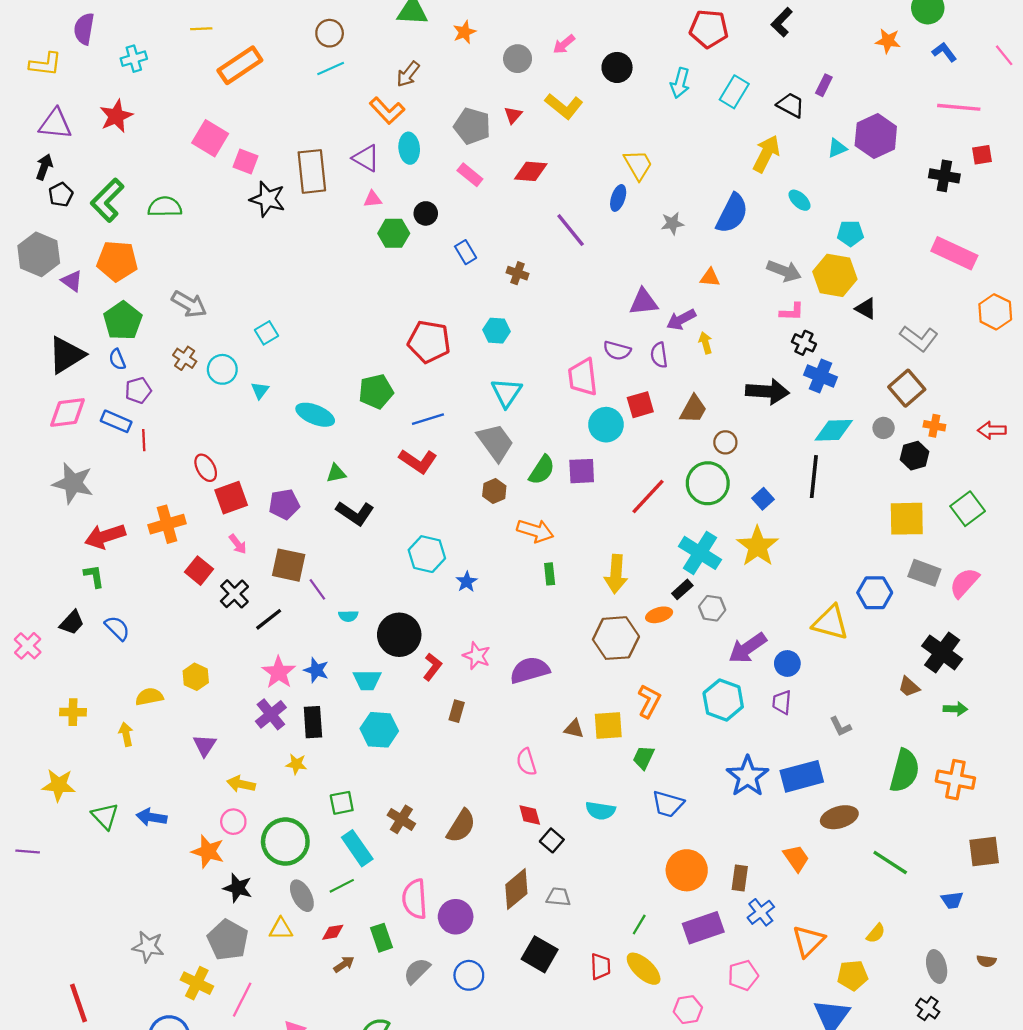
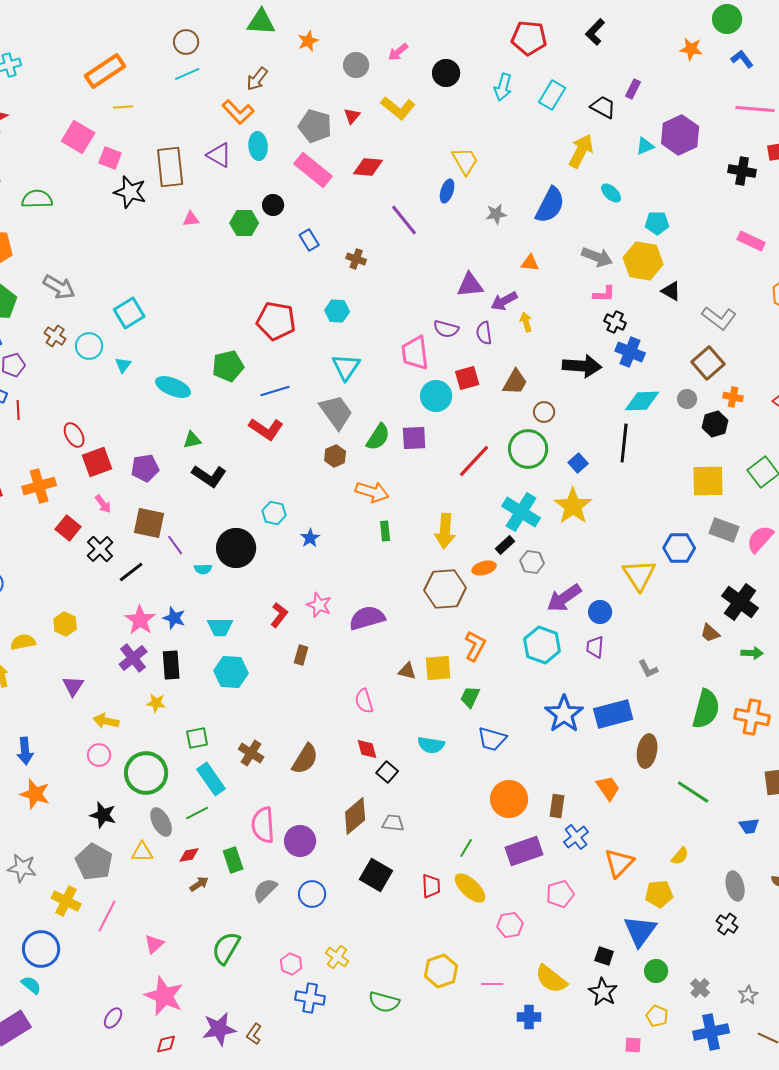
yellow line: (201, 29) -> (123, 107), moved
pink rectangle: (470, 175) -> (313, 170), size x1.6
pink triangle: (373, 199) -> (191, 219), moved
pink rectangle: (954, 253) -> (751, 241), size x0.7
cyan square: (266, 333) -> (129, 313), size x1.4
cyan hexagon: (427, 554) -> (274, 513), size x0.7
yellow triangle: (830, 623) -> (639, 575), turned 42
black circle: (399, 635) -> (236, 548), moved
blue arrow: (151, 817) -> (25, 751), turned -104
brown ellipse: (839, 817) -> (647, 751), turned -64
orange star: (208, 851) -> (35, 794), moved

